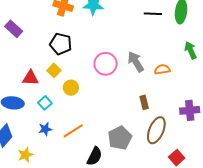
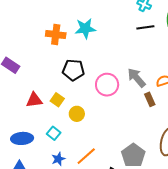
black pentagon: (61, 44) -> (73, 70), moved
red triangle: (30, 78) -> (34, 100), moved
brown rectangle: (144, 102) -> (150, 99), moved

